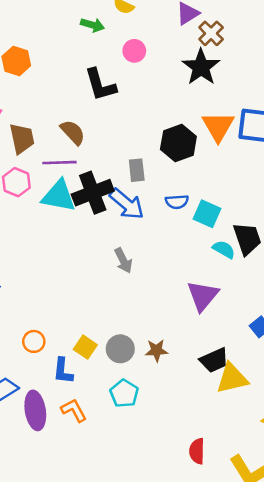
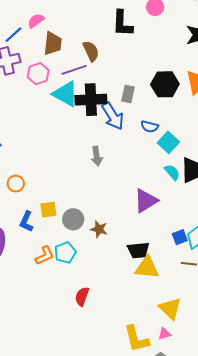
purple line: (59, 163) -> (74, 70), turned -35
orange circle: (34, 341) -> (16, 184), moved
yellow square: (85, 347) -> (48, 210), turned 30
orange L-shape: (74, 410) -> (45, 256), moved, turned 75
red semicircle: (197, 451) -> (82, 296), moved

